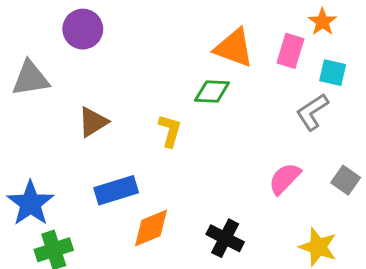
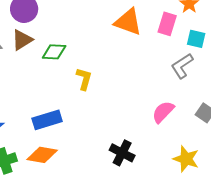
green diamond: (212, 91) -> (54, 52), moved
brown triangle: (93, 122) -> (22, 40), moved
orange diamond: (151, 228) -> (42, 155), moved, turned 32

